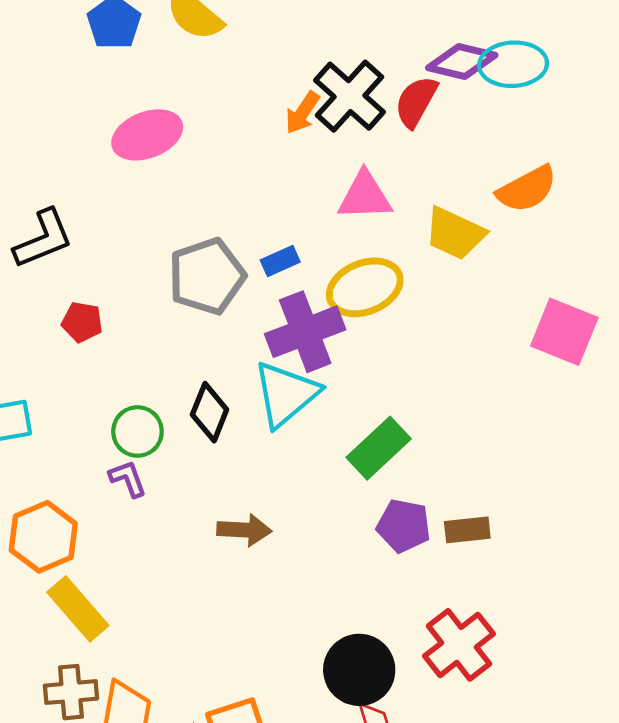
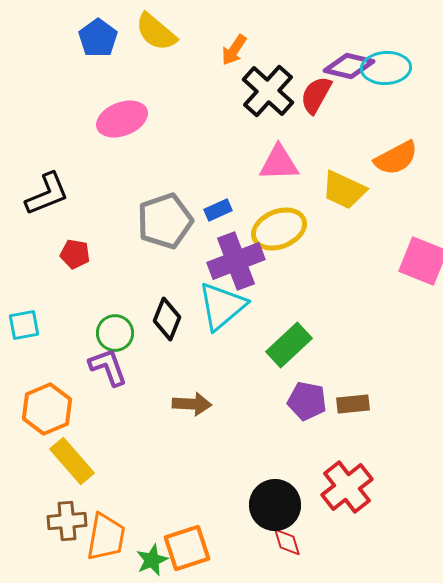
orange arrow: (302, 113) -> (234, 50), moved
purple L-shape: (128, 479) -> (108, 367), size x1.4

